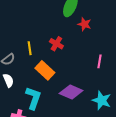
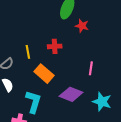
red cross: (56, 44) -> (55, 46), turned -32
pink line: (99, 61) -> (91, 68), moved

